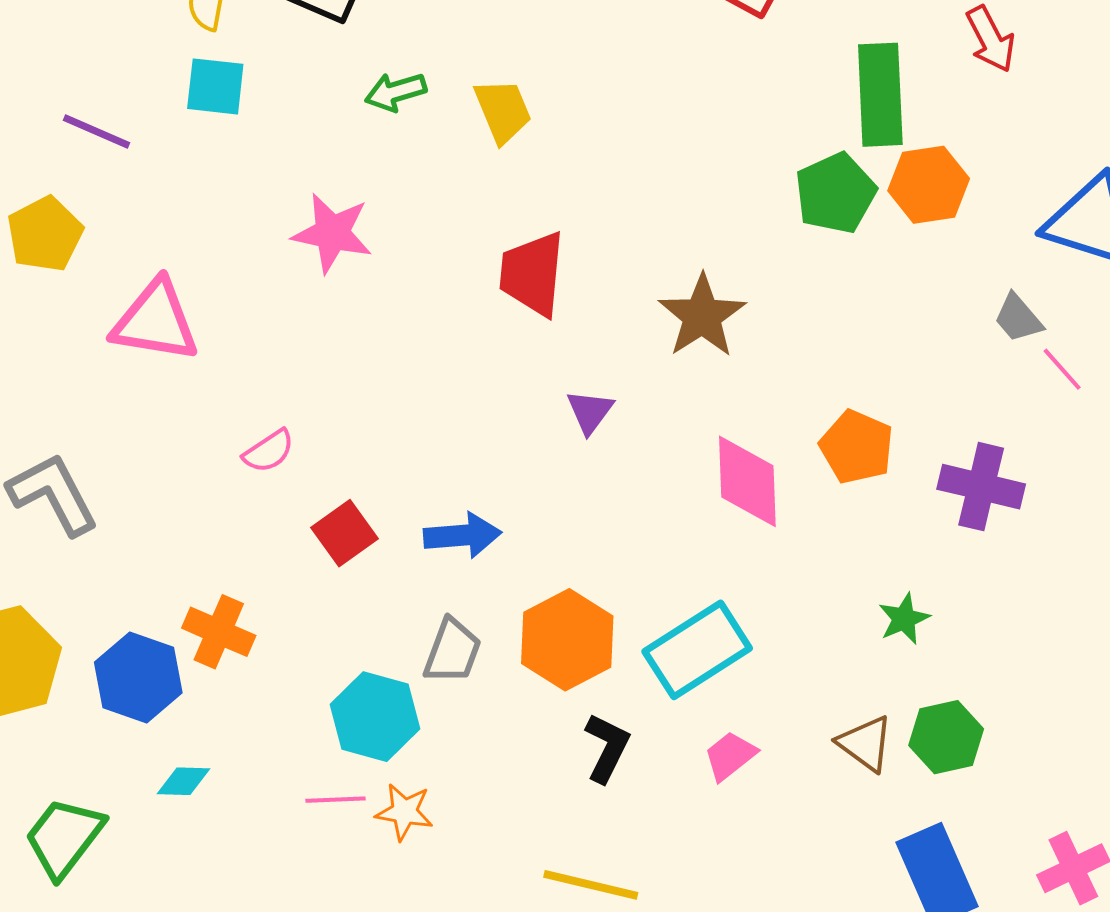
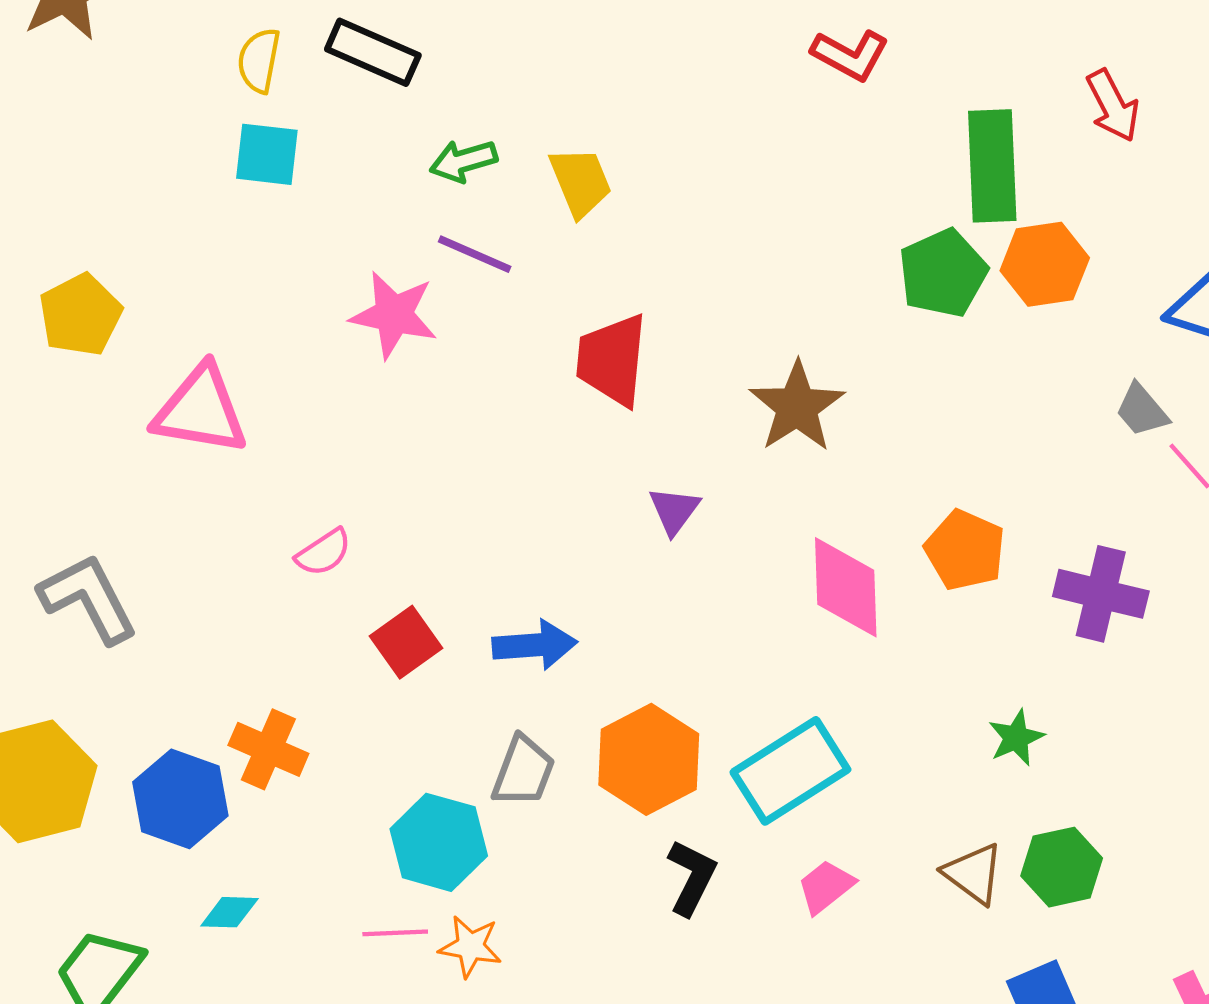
purple line: (96, 132) -> (475, 254), moved

